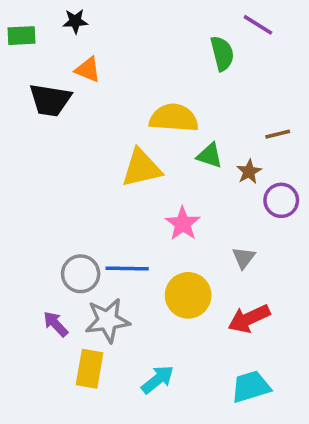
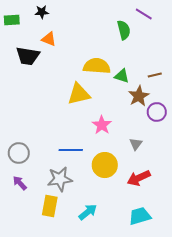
green triangle: (210, 156) -> (122, 76), moved
brown star: (249, 172) -> (139, 96), size x1.5
gray circle: (81, 274) -> (19, 153), moved
purple arrow: (56, 324) -> (20, 183), moved

